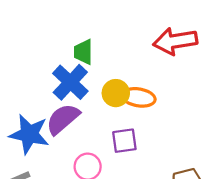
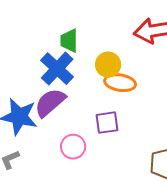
yellow circle: (116, 93) -> (108, 65), moved

